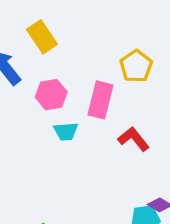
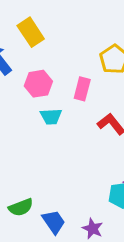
pink rectangle: (101, 100) -> (82, 89), size x0.7

